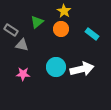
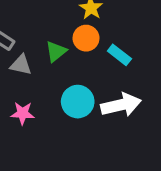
green triangle: (37, 22) -> (56, 51), moved
cyan rectangle: (92, 34) -> (119, 55), moved

